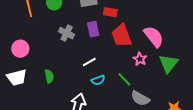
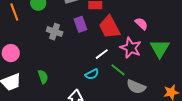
pink semicircle: (154, 37) -> (141, 24), size x0.6
pink star: (140, 59) -> (131, 48), size x1.5
white line: (89, 62) -> (102, 54), moved

